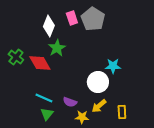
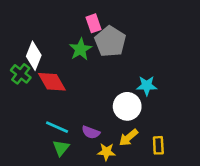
gray pentagon: (93, 19) -> (110, 41), moved
white diamond: (49, 26) -> (34, 56), moved
green star: (57, 48) -> (80, 49), moved

